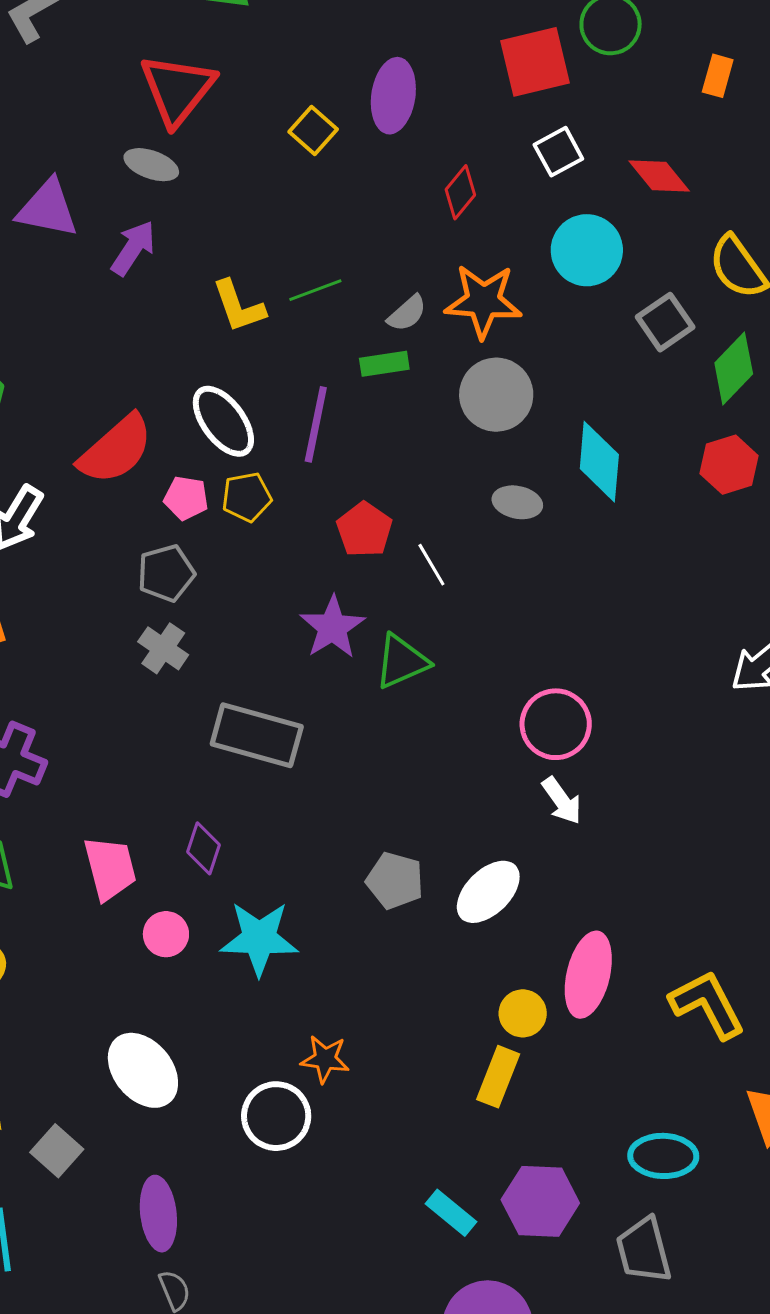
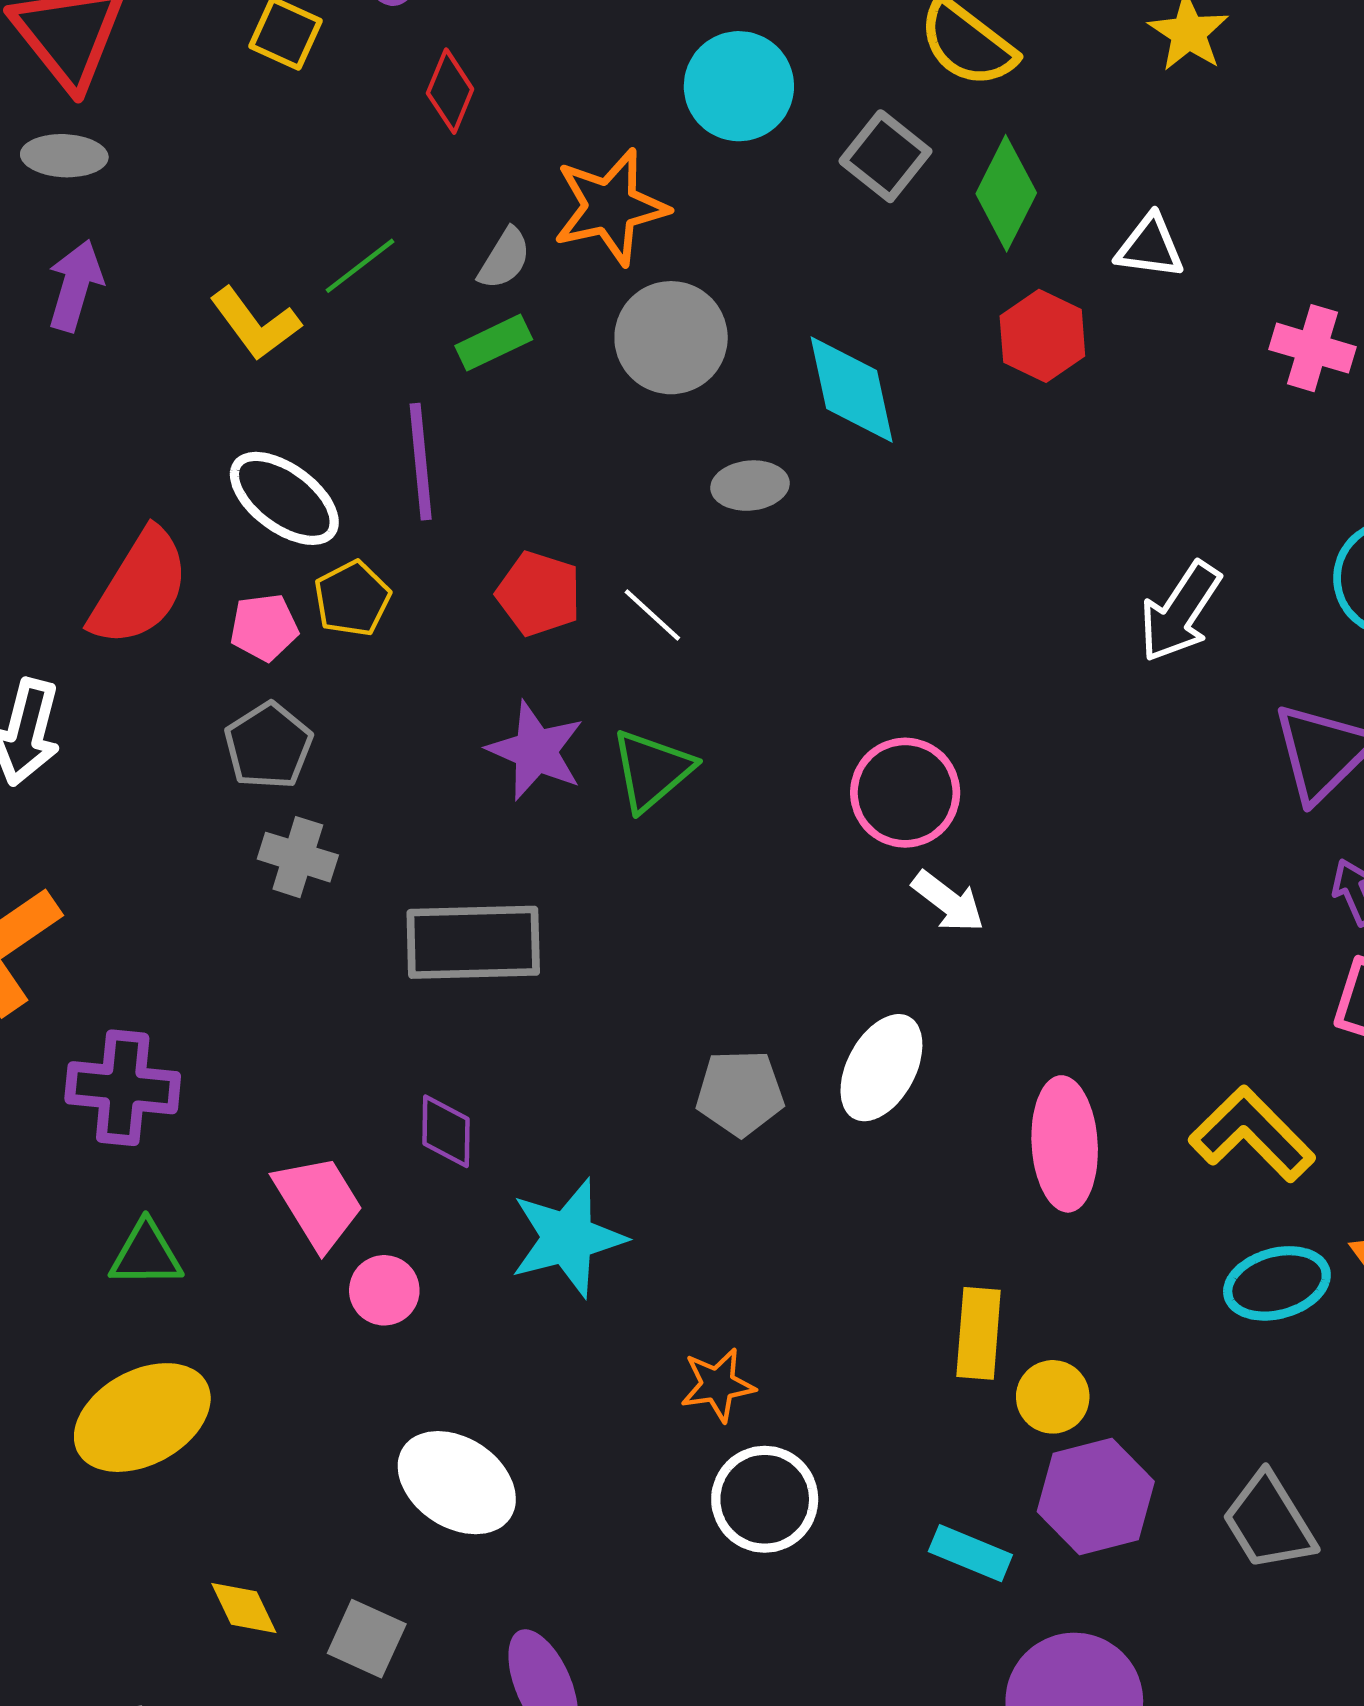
red diamond: (460, 192) -> (450, 91), moved
pink circle: (166, 934) -> (384, 1290), moved
yellow circle: (523, 1013) -> (1053, 1397), moved
white circle: (276, 1116) -> (765, 1499), moved
cyan ellipse: (663, 1156) -> (1277, 1283), moved

